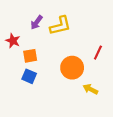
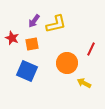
orange square: (30, 56) -> (32, 44), moved
blue square: (29, 76) -> (27, 71), size x1.5

